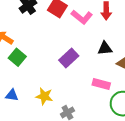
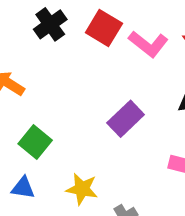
green square: (17, 57) -> (35, 142), moved

